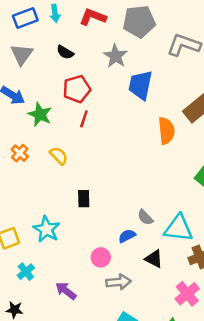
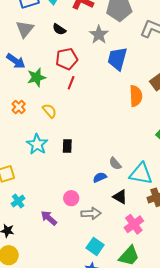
green star: (40, 115) -> (36, 77), turned 30
cyan star: (46, 229) -> (37, 144), moved
pink circle: (101, 257) -> (71, 198), moved
pink cross: (187, 294) -> (134, 224), moved

